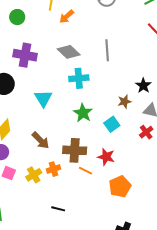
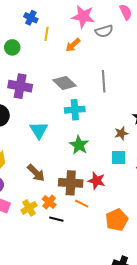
orange arrow: (67, 17) -> (73, 45), moved
cyan square: (112, 124) -> (119, 158), moved, turned 35
red star: (106, 157) -> (97, 181), moved
orange cross: (53, 169) -> (49, 202), turned -32
black line: (58, 209) -> (56, 219), moved

